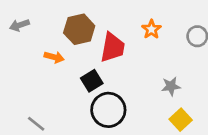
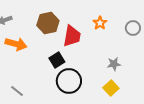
orange arrow: (54, 57) -> (16, 44), moved, size x1.5
yellow square: (181, 120) -> (111, 88), moved

